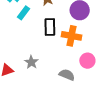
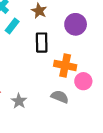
orange cross: (72, 36) -> (65, 65), moved
gray star: (31, 62) -> (19, 101), moved

